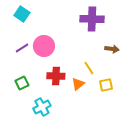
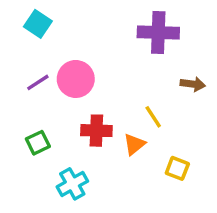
yellow square: (106, 85) -> (177, 168), moved, turned 32

